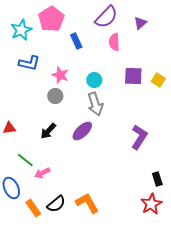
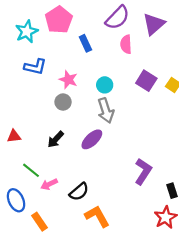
purple triangle: (140, 23) -> (154, 24), size x1.6
purple square: (133, 76) -> (146, 81), turned 30
purple L-shape: (139, 137) -> (143, 171), moved
black semicircle: (56, 204) -> (79, 192), moved

